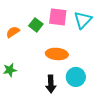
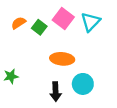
pink square: (58, 17) -> (63, 19), turned 30
orange semicircle: (13, 32) -> (19, 23), moved

